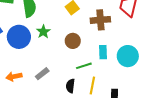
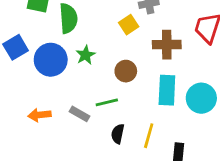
cyan rectangle: (103, 52) -> (167, 90), size x1.5
green line: (84, 66) -> (107, 102), moved
gray rectangle: (42, 74) -> (79, 114), turned 64

